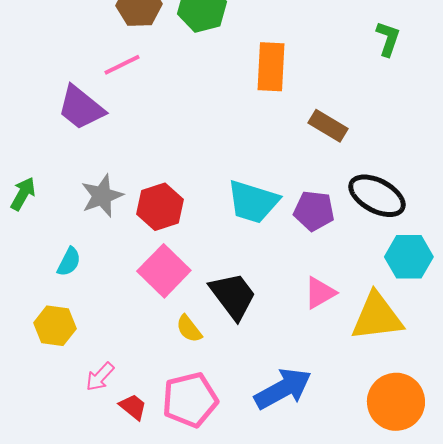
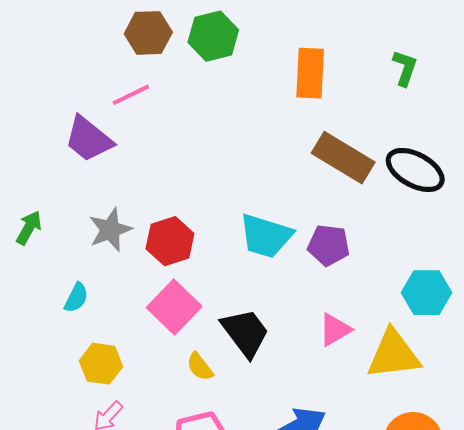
orange rectangle: (271, 67) -> (310, 73), moved
brown rectangle: (328, 126) -> (343, 158), size x1.5
black ellipse: (377, 196) -> (415, 170), moved
yellow hexagon: (55, 326) -> (101, 364), moved

